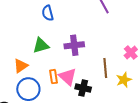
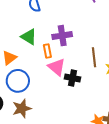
green triangle: (41, 45) -> (29, 37), turned 48
orange rectangle: (54, 77) -> (47, 51), moved

